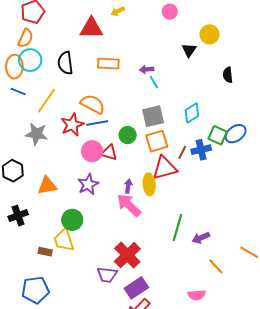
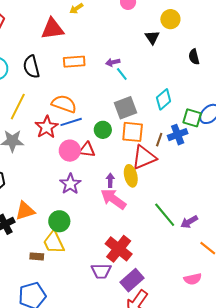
orange square: (157, 141) -> (133, 132), turned 30
orange triangle: (47, 186) -> (25, 211), moved
green line: (178, 228) -> (165, 215), turned -48

